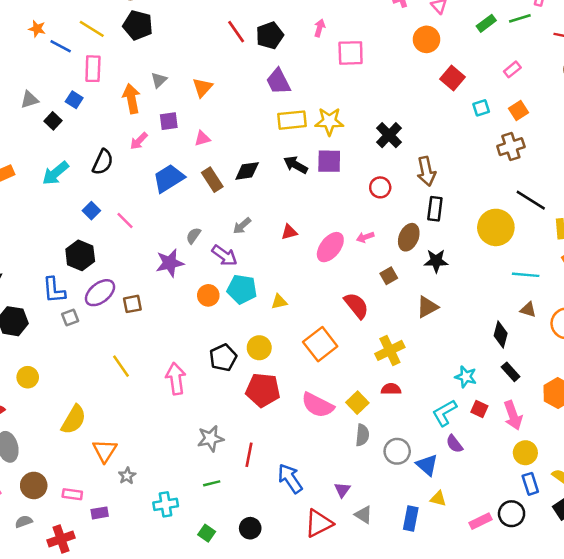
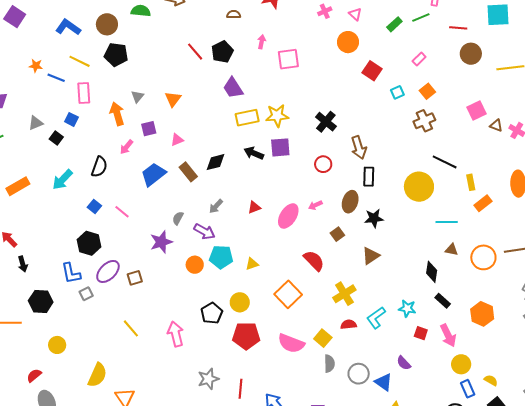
cyan L-shape: (445, 413) -> (376, 318), moved

